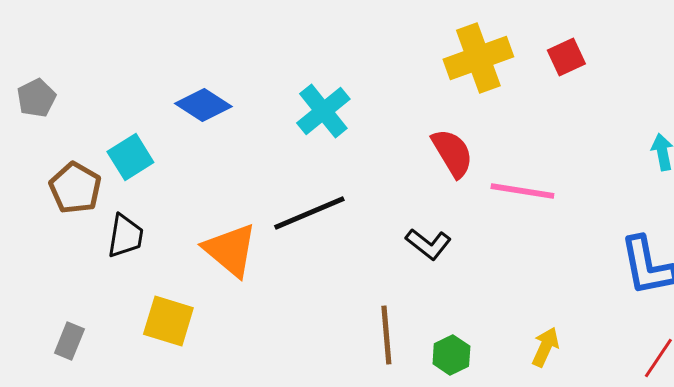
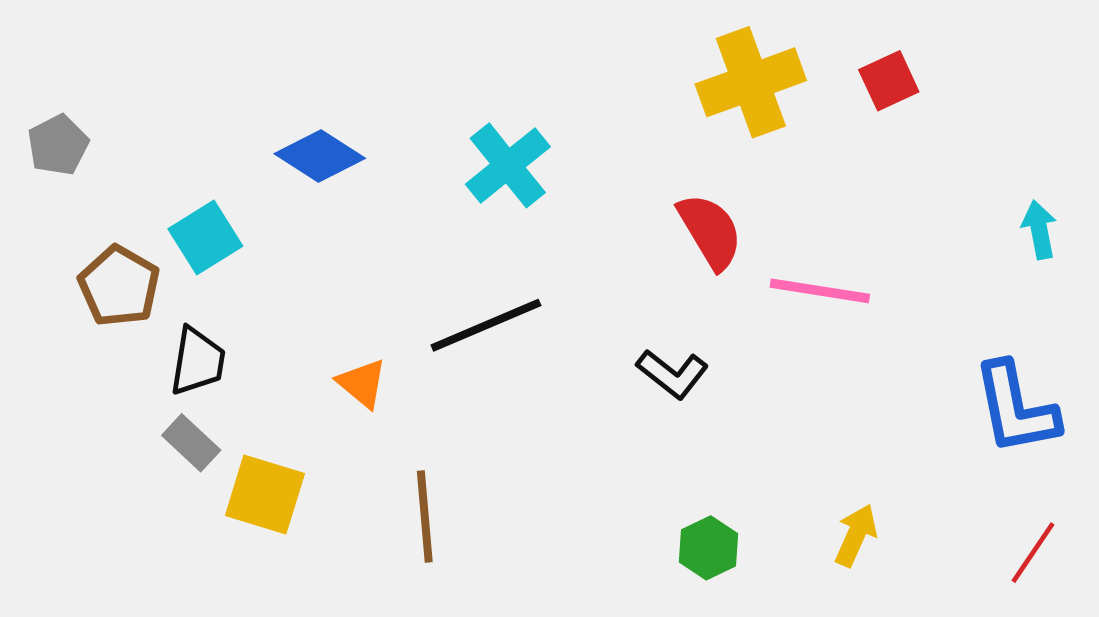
orange triangle: (230, 250) -> (362, 383), size x0.6
brown line: (386, 335) -> (425, 517), moved
gray rectangle: (69, 341) -> (191, 443), moved, turned -69

